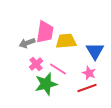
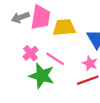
gray arrow: (27, 43) -> (20, 17), moved
green star: (46, 84) -> (42, 76), turned 30

